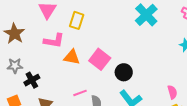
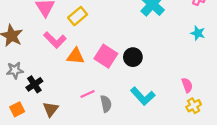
yellow rectangle: (77, 20) -> (78, 16), turned 36
pink L-shape: (54, 41) -> (55, 40), turned 40
black circle: (124, 72) -> (133, 57), moved

